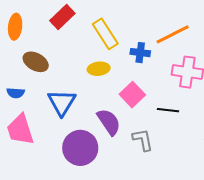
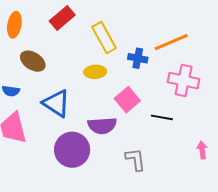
blue triangle: (62, 102) -> (56, 103), turned -32
purple semicircle: (109, 122) -> (102, 126), turned 116
gray L-shape: (143, 140) -> (135, 159), moved

